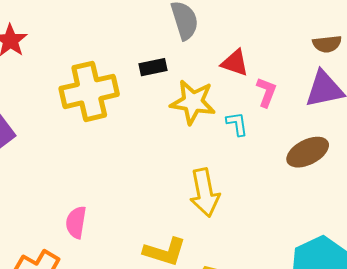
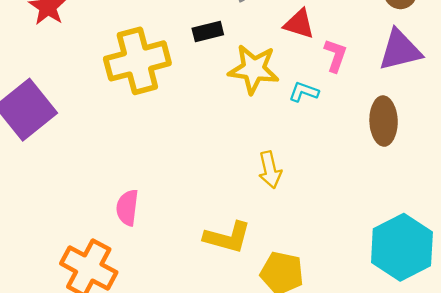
cyan L-shape: (237, 124) -> (304, 92), turned -60
brown ellipse: (308, 152) -> (384, 121), turned -63
yellow arrow: (205, 193) -> (270, 170), size x0.7

